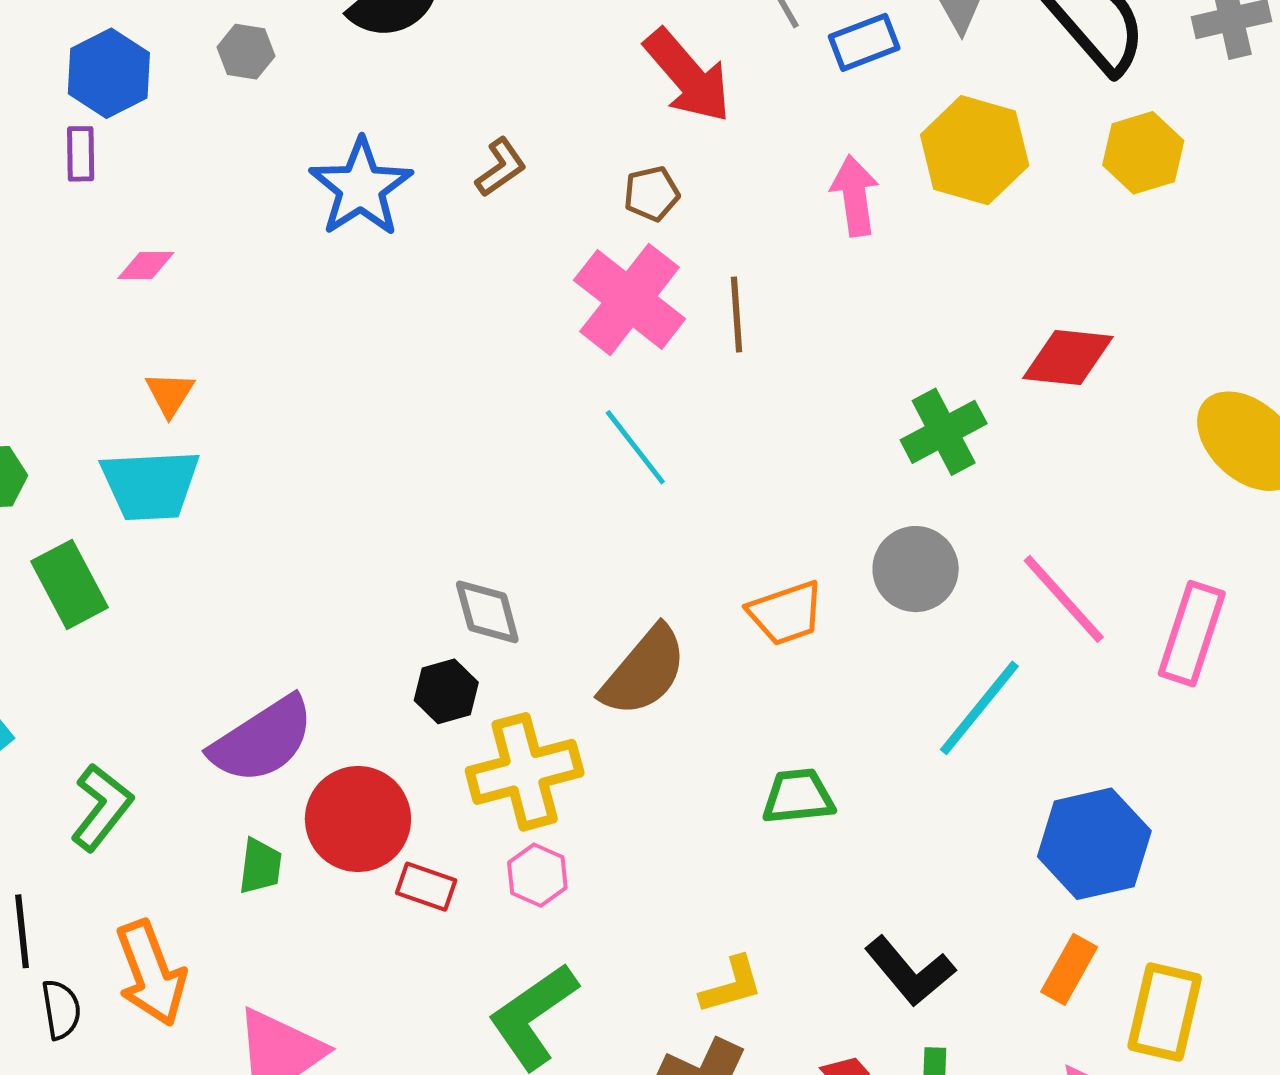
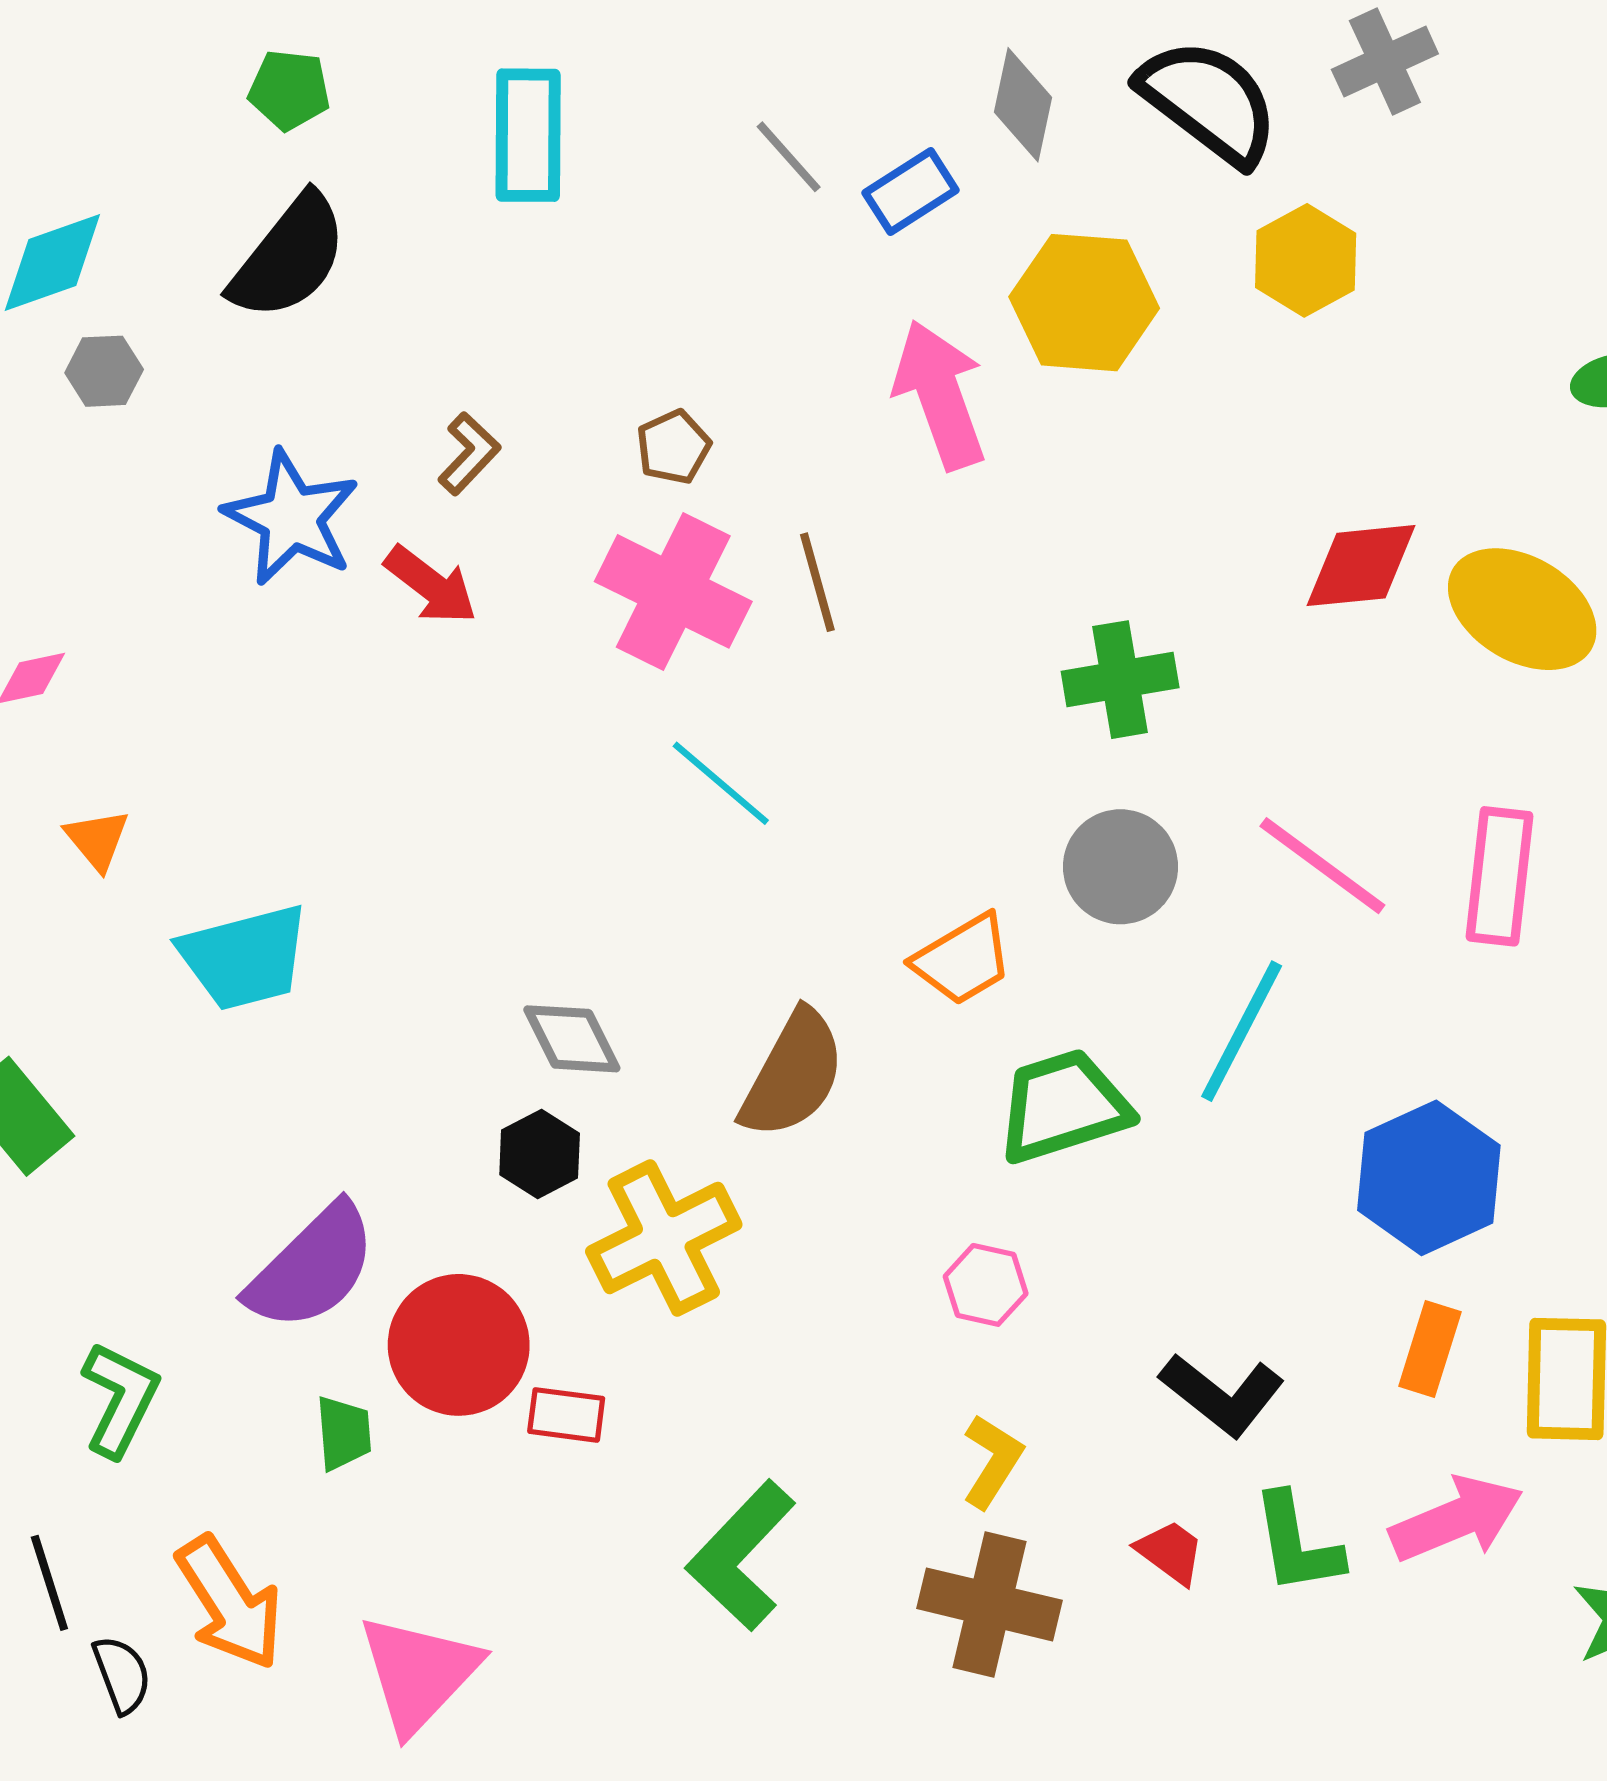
red arrow: (688, 76) -> (431, 585), moved, size x0.7
pink arrow: (855, 196) -> (940, 395), size x1.4
red diamond: (1068, 357) -> (1361, 566), moved
green cross: (944, 432) -> (1120, 680), turned 30
cyan trapezoid: (150, 485) -> (244, 957), moved
green trapezoid: (798, 796) -> (1063, 1106), moved, size x1.4
pink hexagon: (537, 875) -> (986, 1285), moved
yellow L-shape: (731, 985) -> (992, 1461), turned -30

